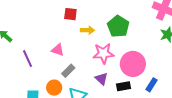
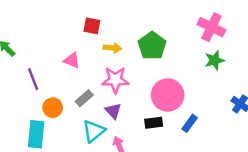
pink triangle: (58, 50) -> (72, 60), moved
pink star: (103, 53) -> (115, 80), moved
purple triangle: (101, 79) -> (113, 111), moved
orange circle: (54, 88) -> (53, 108), moved

